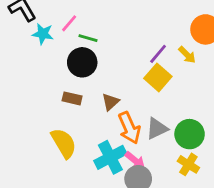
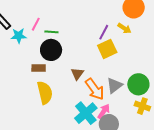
yellow square: (158, 77) -> (107, 49), turned 36
brown rectangle: (72, 98) -> (39, 68), moved
yellow semicircle: (64, 143) -> (45, 93), moved, turned 30
pink arrow: (135, 160) -> (104, 111), turned -84

